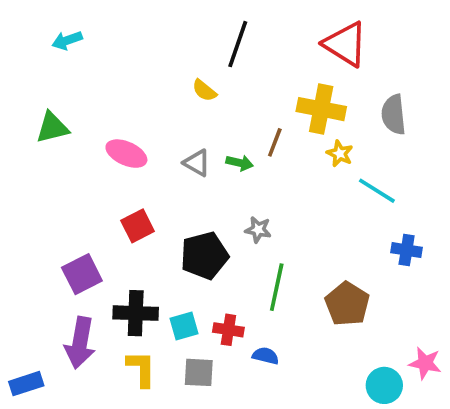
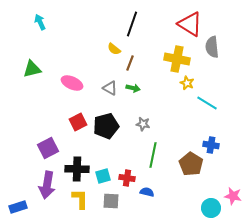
cyan arrow: (67, 40) -> (40, 22), turned 84
gray semicircle: (394, 115) -> (212, 47), moved
brown line: (275, 142) -> (130, 63), moved
blue cross: (407, 250) -> (211, 145), moved
black pentagon: (204, 256) -> (106, 126), moved

